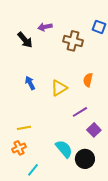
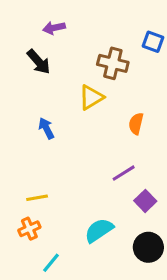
purple arrow: (45, 27) -> (54, 28), moved
yellow triangle: (59, 88) -> (91, 97), moved
cyan semicircle: (64, 149) -> (99, 230), turned -84
black circle: (85, 159) -> (148, 247), moved

